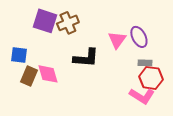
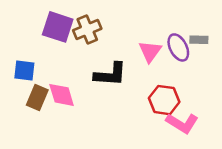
gray rectangle: (145, 63) -> (199, 40), moved
red hexagon: (151, 78) -> (164, 100), moved

